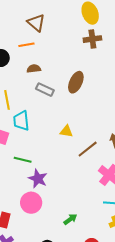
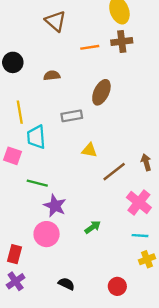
orange line: (26, 45) -> (90, 47), moved
gray rectangle: (45, 90) -> (72, 116), moved, turned -36
green arrow: (70, 219) -> (93, 227), moved

